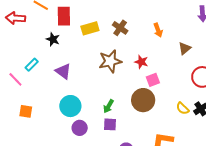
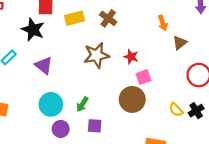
orange arrow: (158, 30) -> (163, 23), moved
black star: (53, 39) -> (33, 30), size x1.5
green arrow: (108, 106) -> (82, 104), moved

